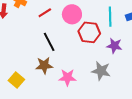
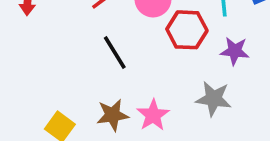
brown star: (44, 65) -> (113, 115), moved
pink star: (67, 77) -> (153, 115), turned -30

